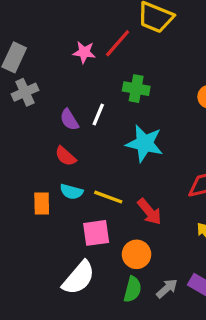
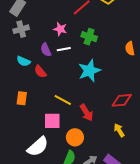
pink star: (84, 52) -> (60, 29), moved
white line: (98, 115) -> (64, 49), turned 48
cyan star: (144, 143) -> (89, 71), turned 30
cyan semicircle: (71, 192) -> (24, 61), moved

